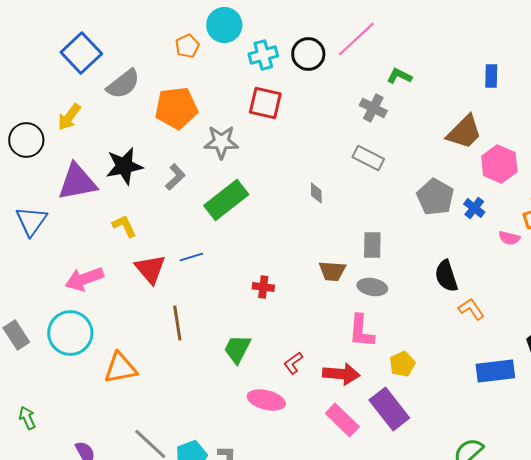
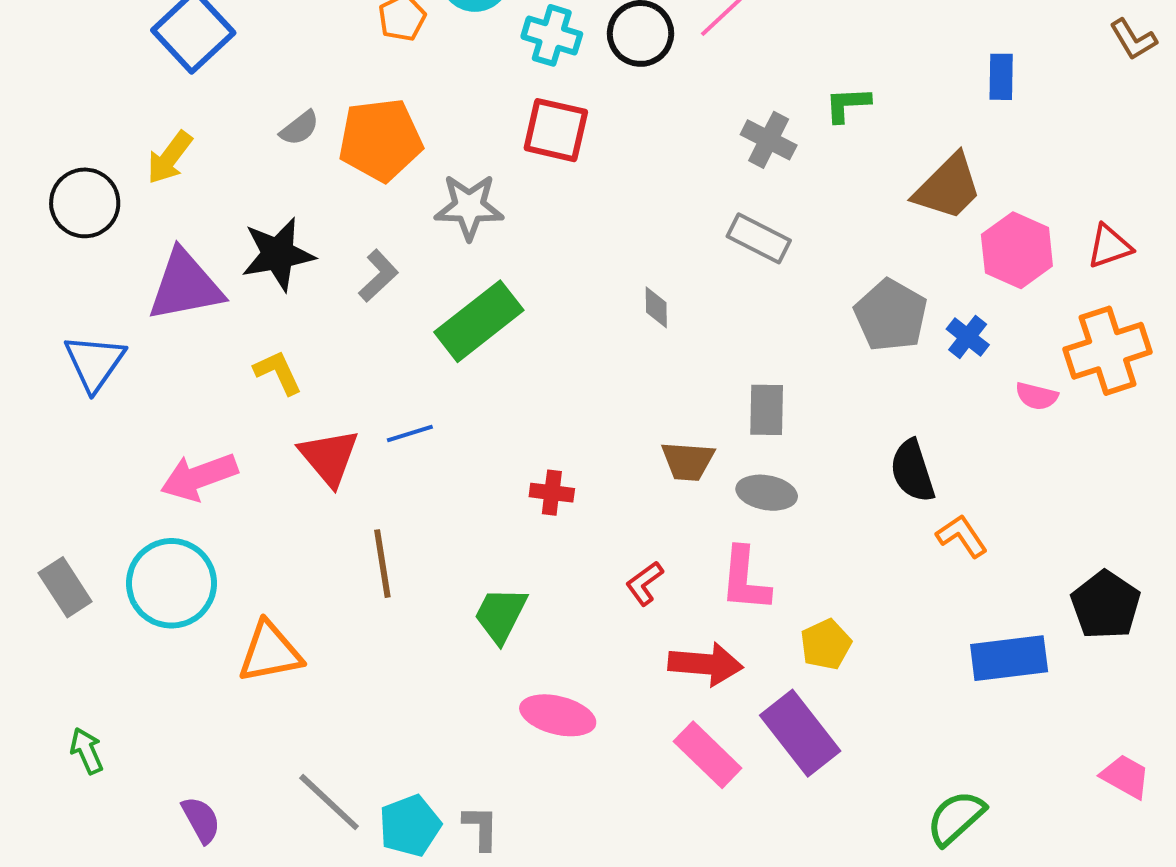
cyan cross: (263, 55) -> (552, 35), turned 32
green L-shape: (399, 76) -> (847, 104), moved, turned -30
gray semicircle: (123, 84) -> (300, 128), moved, size x0.6
red L-shape: (293, 363) -> (644, 583), moved

